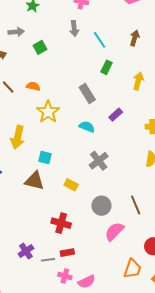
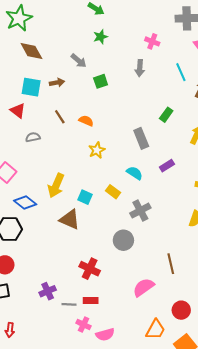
gray arrow: (16, 32) -> (79, 61), turned 35
cyan line: (100, 40) -> (181, 72), moved
yellow star: (48, 112) -> (97, 150), size x0.7
yellow arrow: (18, 137) -> (56, 186), moved
yellow rectangle: (71, 185) -> (113, 192), moved
gray circle: (101, 206) -> (123, 240), moved

